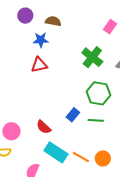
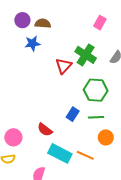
purple circle: (25, 16) -> (22, 20), moved
red triangle: (39, 65) -> (63, 66), moved, turned -30
orange circle: (103, 158) -> (106, 137), moved

